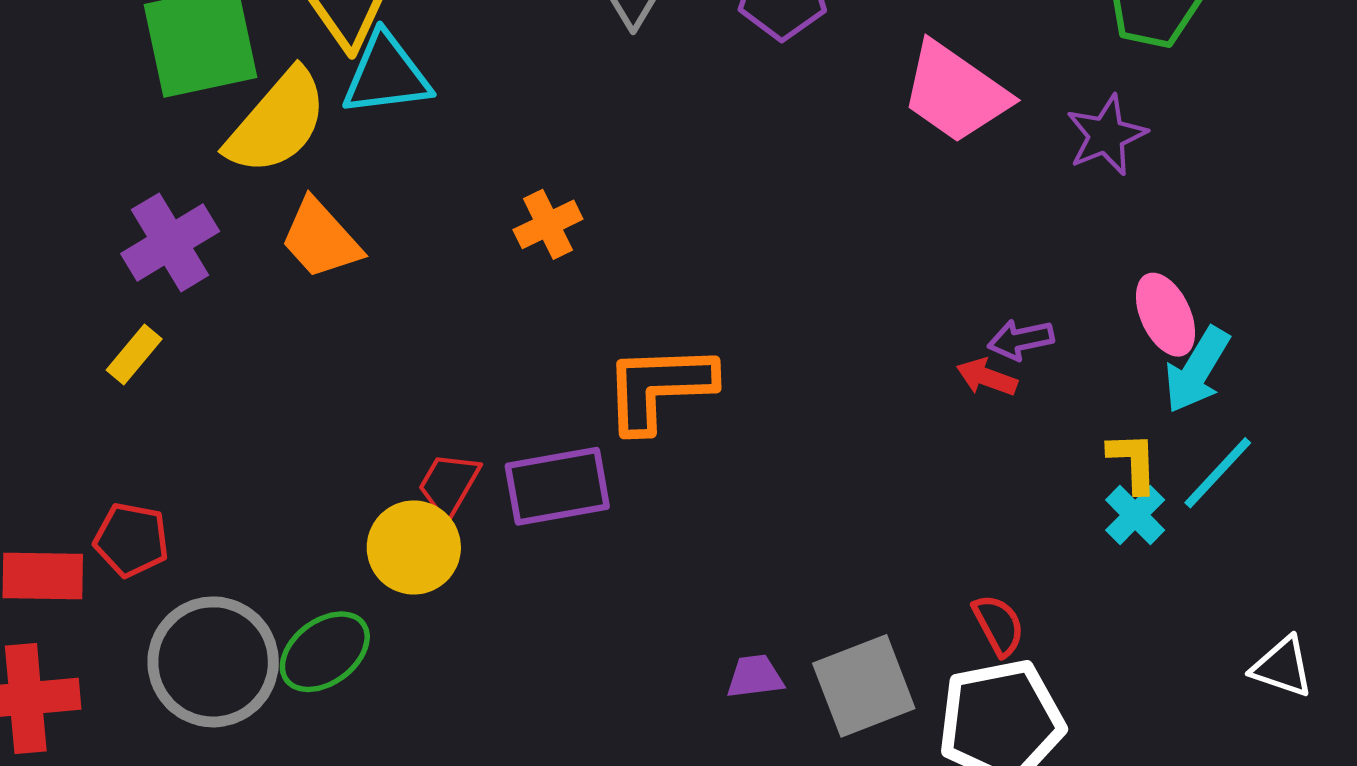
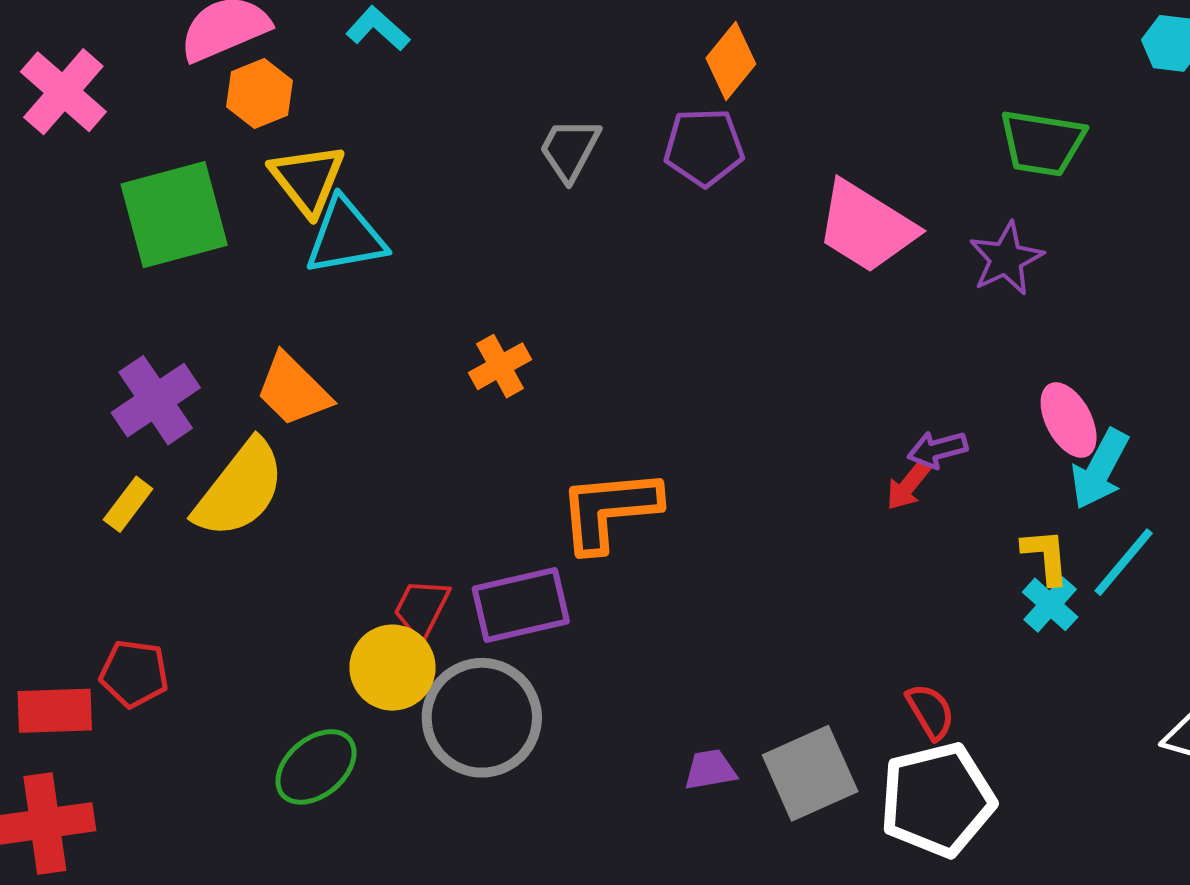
yellow semicircle: (277, 122) -> (240, 489), moved
red arrow: (987, 377) -> (908, 485), turned -68
gray circle: (213, 662) -> (482, 718), moved

